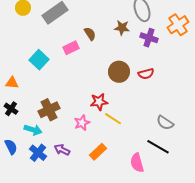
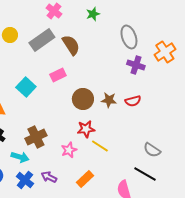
brown star: (122, 28) -> (109, 100), moved
brown semicircle: (90, 34) -> (71, 45), moved, size x1.5
brown circle: (119, 72) -> (83, 99), moved

